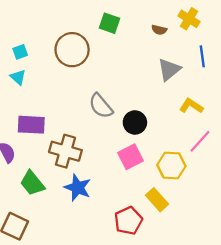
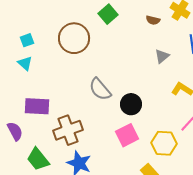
green square: (110, 23) -> (108, 14), turned 30
gray triangle: (169, 70) -> (162, 56), size x0.7
brown cross: (65, 151) -> (68, 130), turned -36

